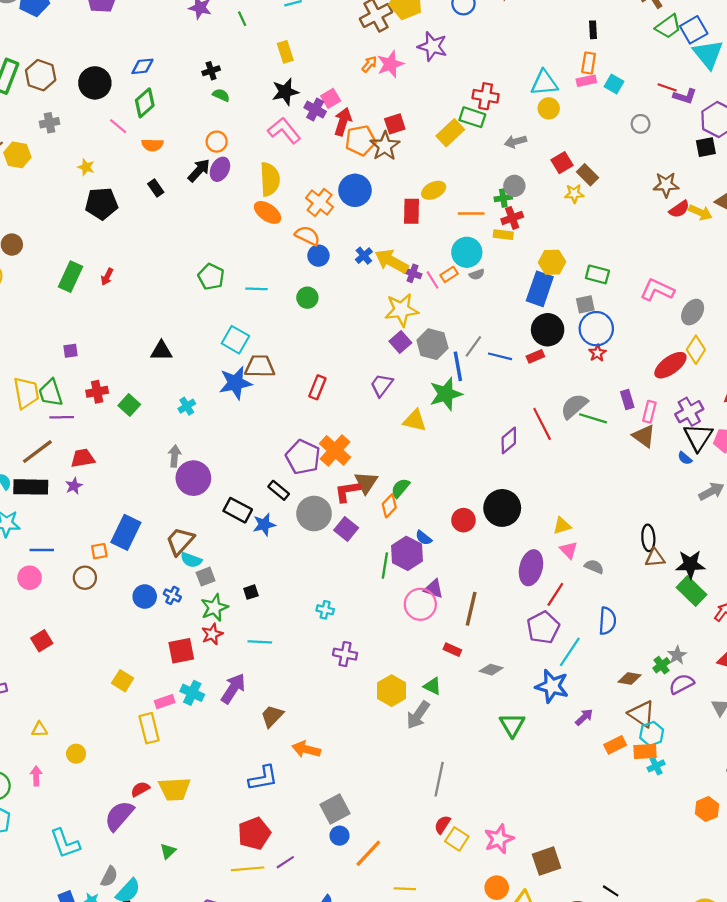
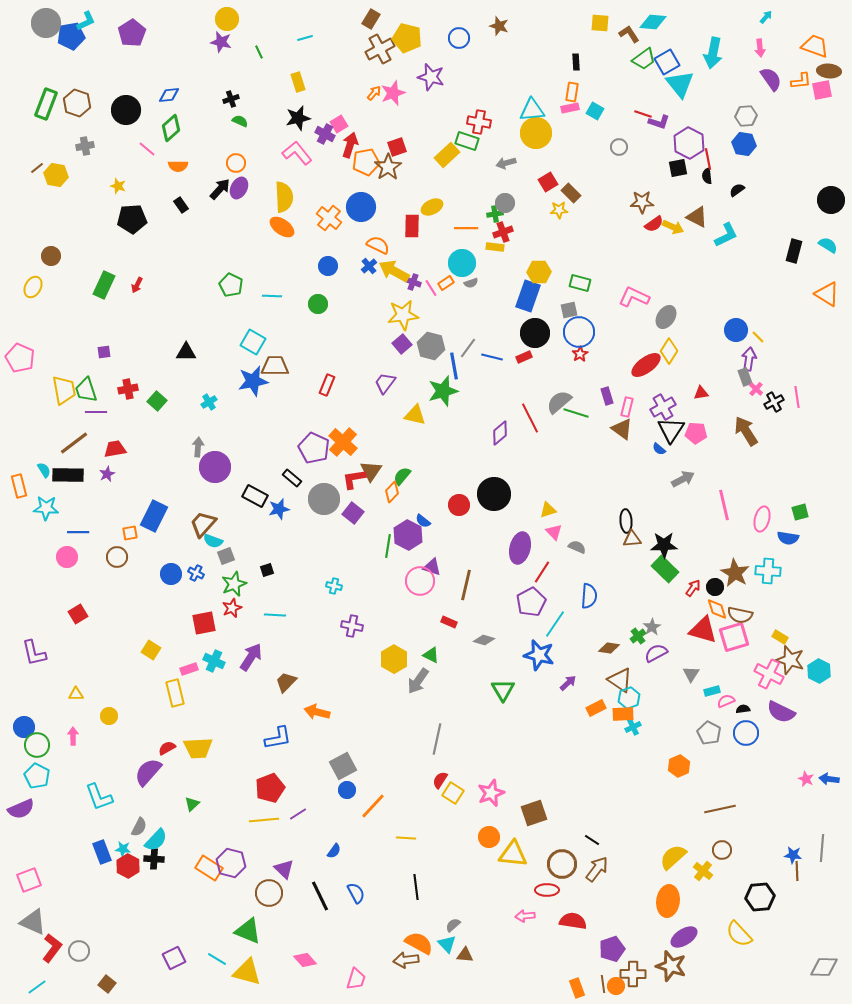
yellow circle: (549, 108) -> (536, 133), size x1.6
orange semicircle: (307, 236) -> (378, 245), moved

